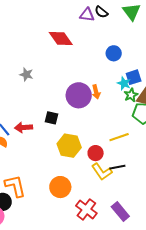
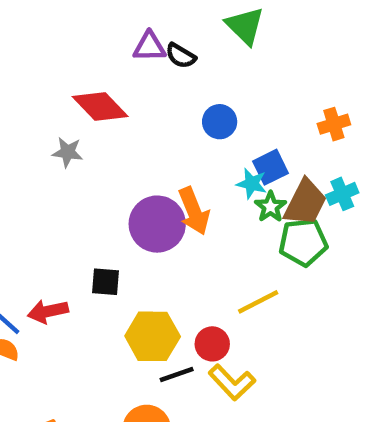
black semicircle: (101, 12) -> (181, 56), moved
gray star: (26, 74) -> (68, 152), moved
orange arrow: (96, 92) -> (194, 211), size x1.5
black line: (117, 167) -> (177, 374), moved

